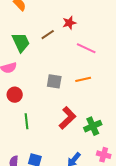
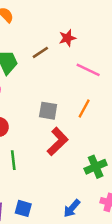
orange line: (83, 79) -> (84, 109), turned -49
red L-shape: (67, 118) -> (58, 142), moved

